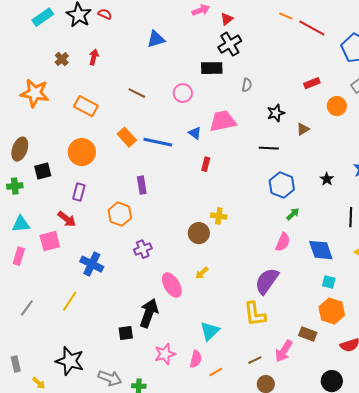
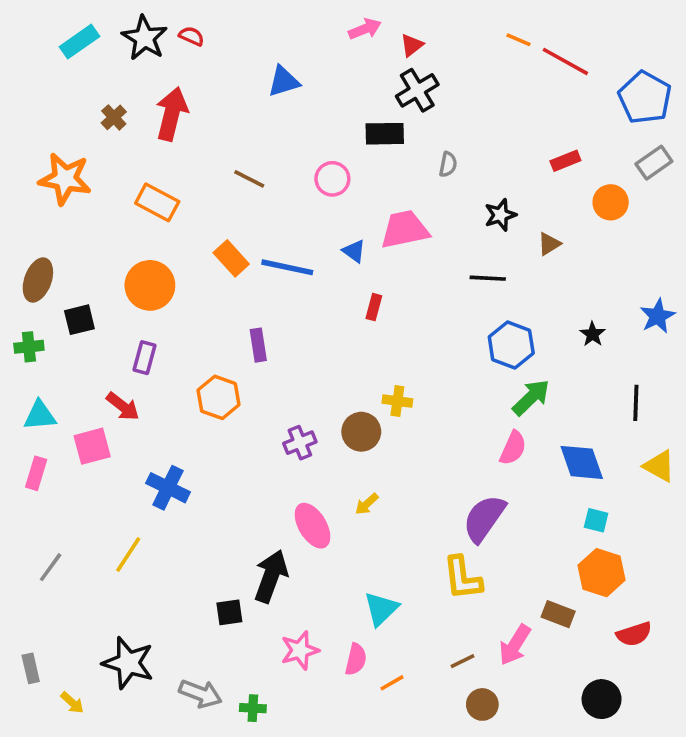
red arrow: (94, 57) -> (172, 114), size x1.8
green arrow: (293, 214) -> (531, 397), size x1.6
purple cross: (143, 249) -> (300, 443), moved

